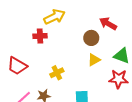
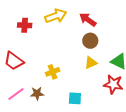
red arrow: (108, 24) -> (88, 20), moved
red cross: (40, 36) -> (25, 25), moved

